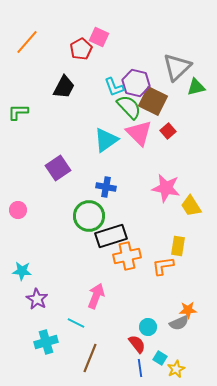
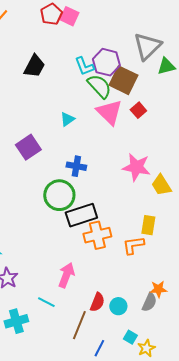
red pentagon: (81, 49) -> (51, 14), moved
cyan triangle: (106, 140) -> (67, 119), moved, size x0.6
gray semicircle: (179, 323) -> (149, 302), turned -42
red semicircle: (137, 344) -> (97, 302), moved, turned 60
brown line: (90, 358) -> (79, 325), moved
blue line: (140, 368) -> (99, 348), moved, turned 36

